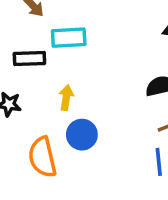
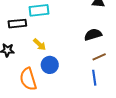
yellow arrow: (66, 98) -> (40, 44), turned 128

